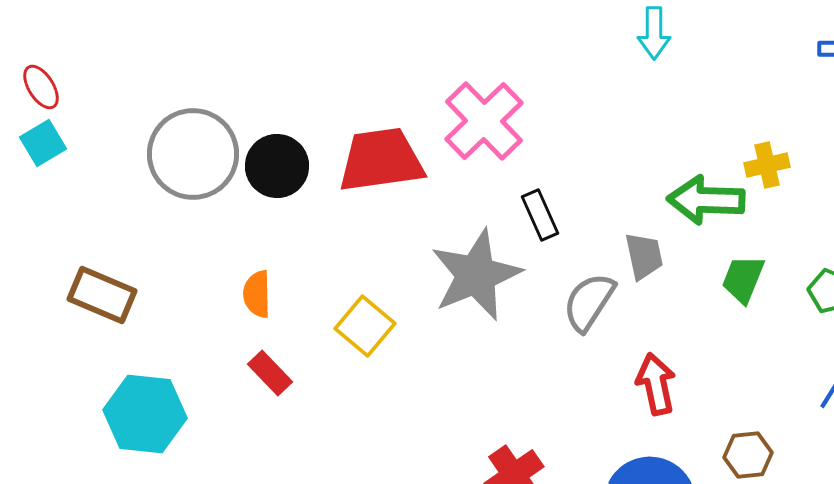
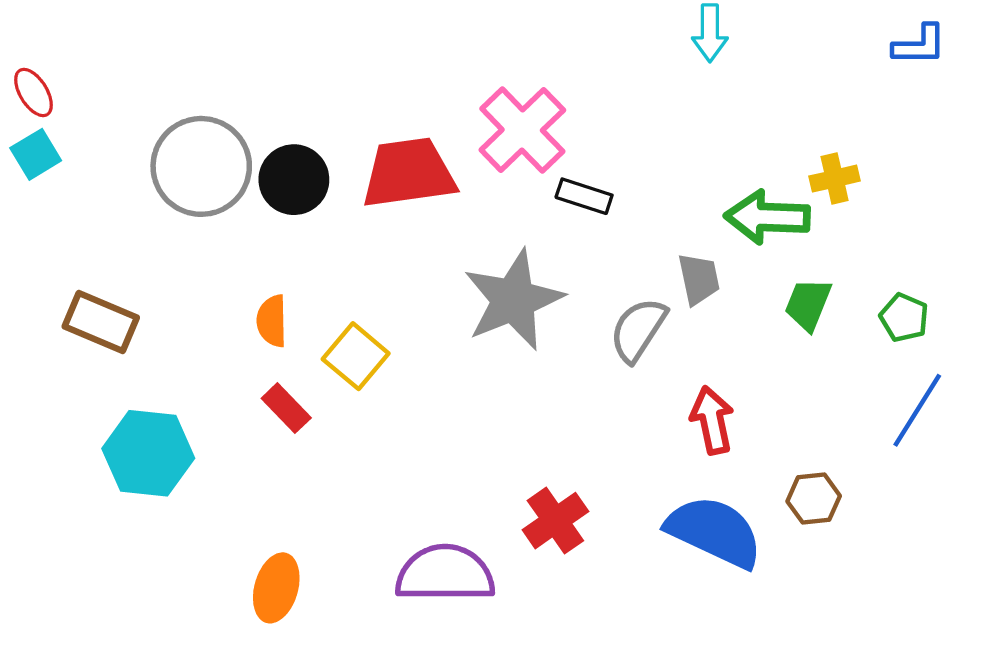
black rectangle: (540, 215) -> (584, 196), moved, turned -48
yellow square: (365, 326) -> (356, 356), moved

